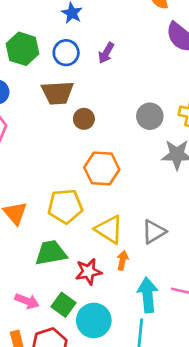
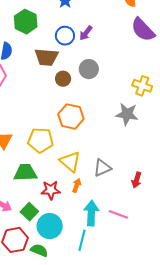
blue circle: (66, 53) -> (65, 36), moved
gray circle: (150, 116) -> (89, 69), moved

